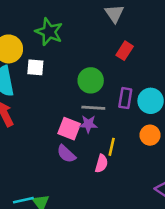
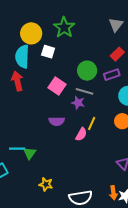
purple rectangle: (125, 98) -> (112, 75), moved, turned 49
pink square: (69, 129) -> (57, 86), moved
purple semicircle: (66, 154) -> (57, 121), turned -56

